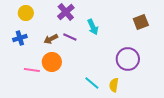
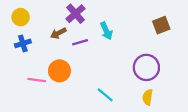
yellow circle: (26, 13) -> (21, 17), moved
purple line: (70, 37) -> (80, 42), turned -40
brown arrow: (51, 39) -> (58, 33), moved
yellow semicircle: (114, 85) -> (148, 97), moved

